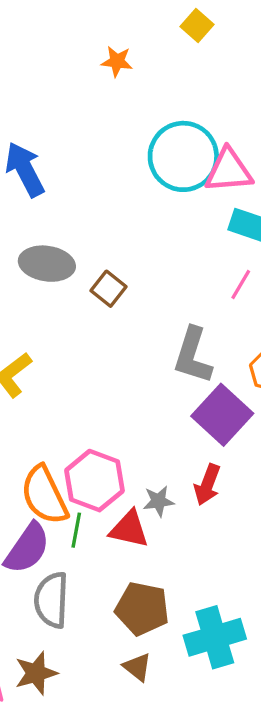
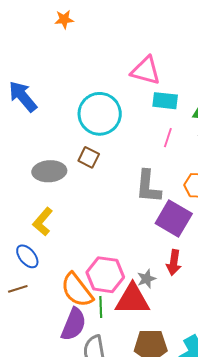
cyan circle: (183, 156) -> (100, 114), moved
pink triangle: (229, 171) -> (146, 71), turned 32
gray ellipse: (47, 264) -> (49, 171), moved
red triangle: (129, 529) -> (132, 299), size x1.4

